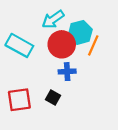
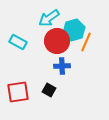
cyan rectangle: (19, 45) -> (18, 42), size x0.7

